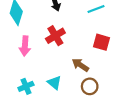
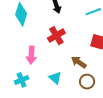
pink arrow: (25, 46) -> (31, 55), moved
cyan cross: (26, 86) -> (22, 80), moved

